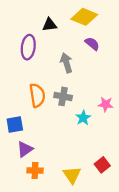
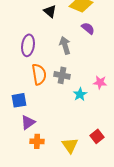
black triangle: (50, 25) -> (50, 11), turned 48
purple ellipse: (28, 47) -> (28, 45), moved

